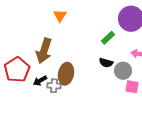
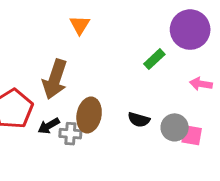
black semicircle: (106, 63) -> (139, 120), moved
gray circle: (123, 71) -> (175, 127), moved

